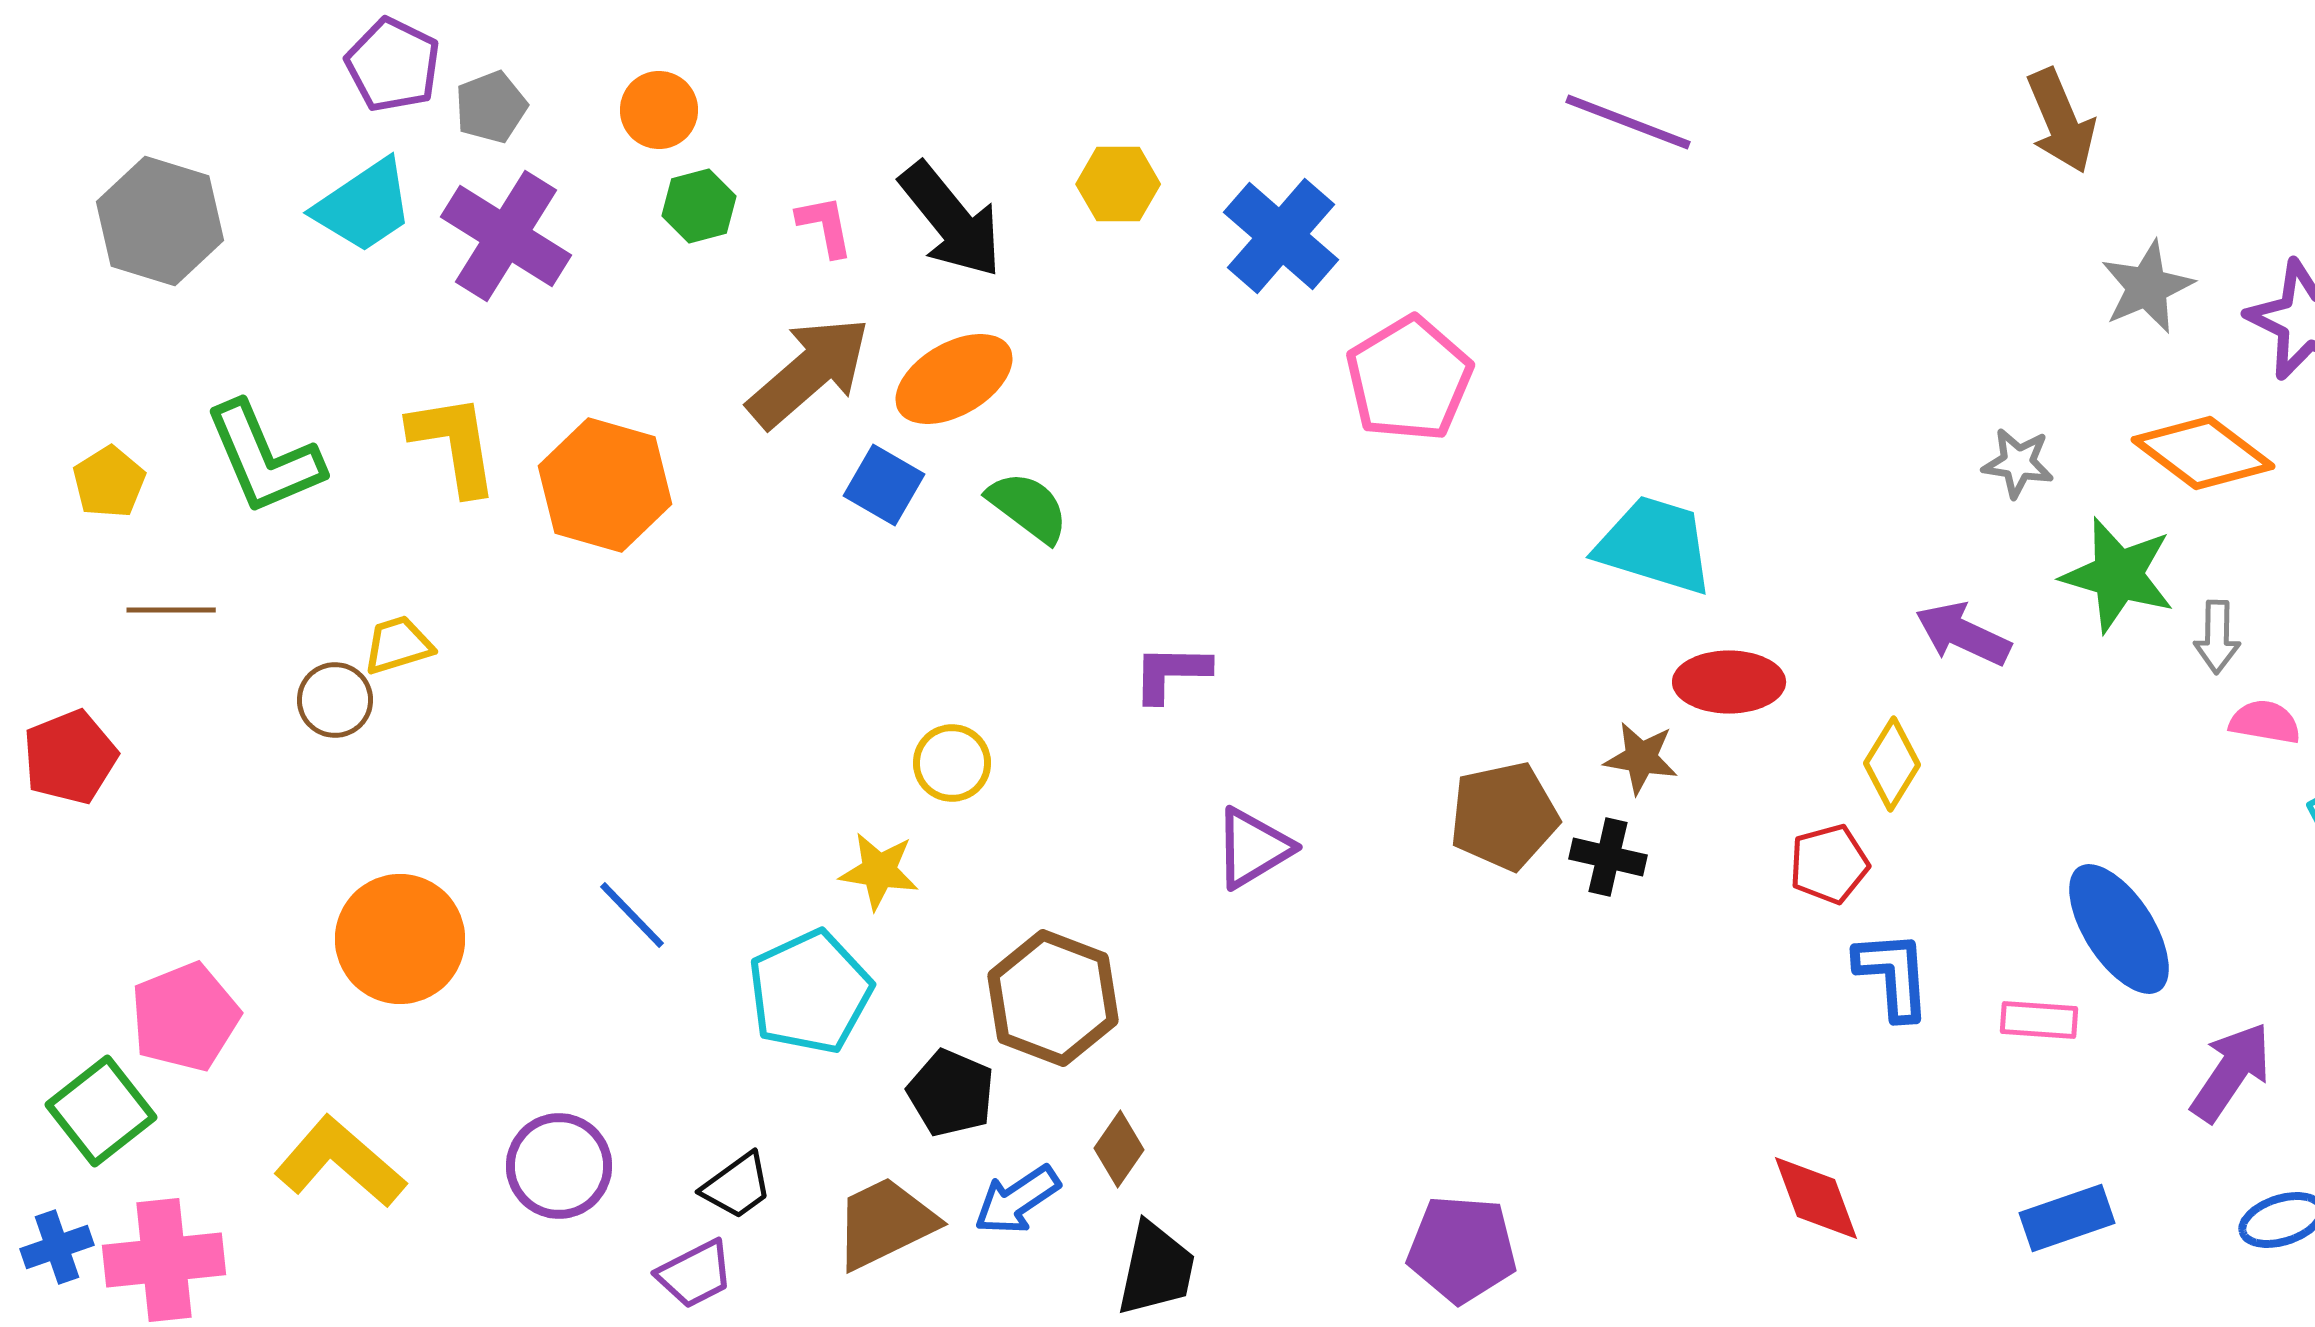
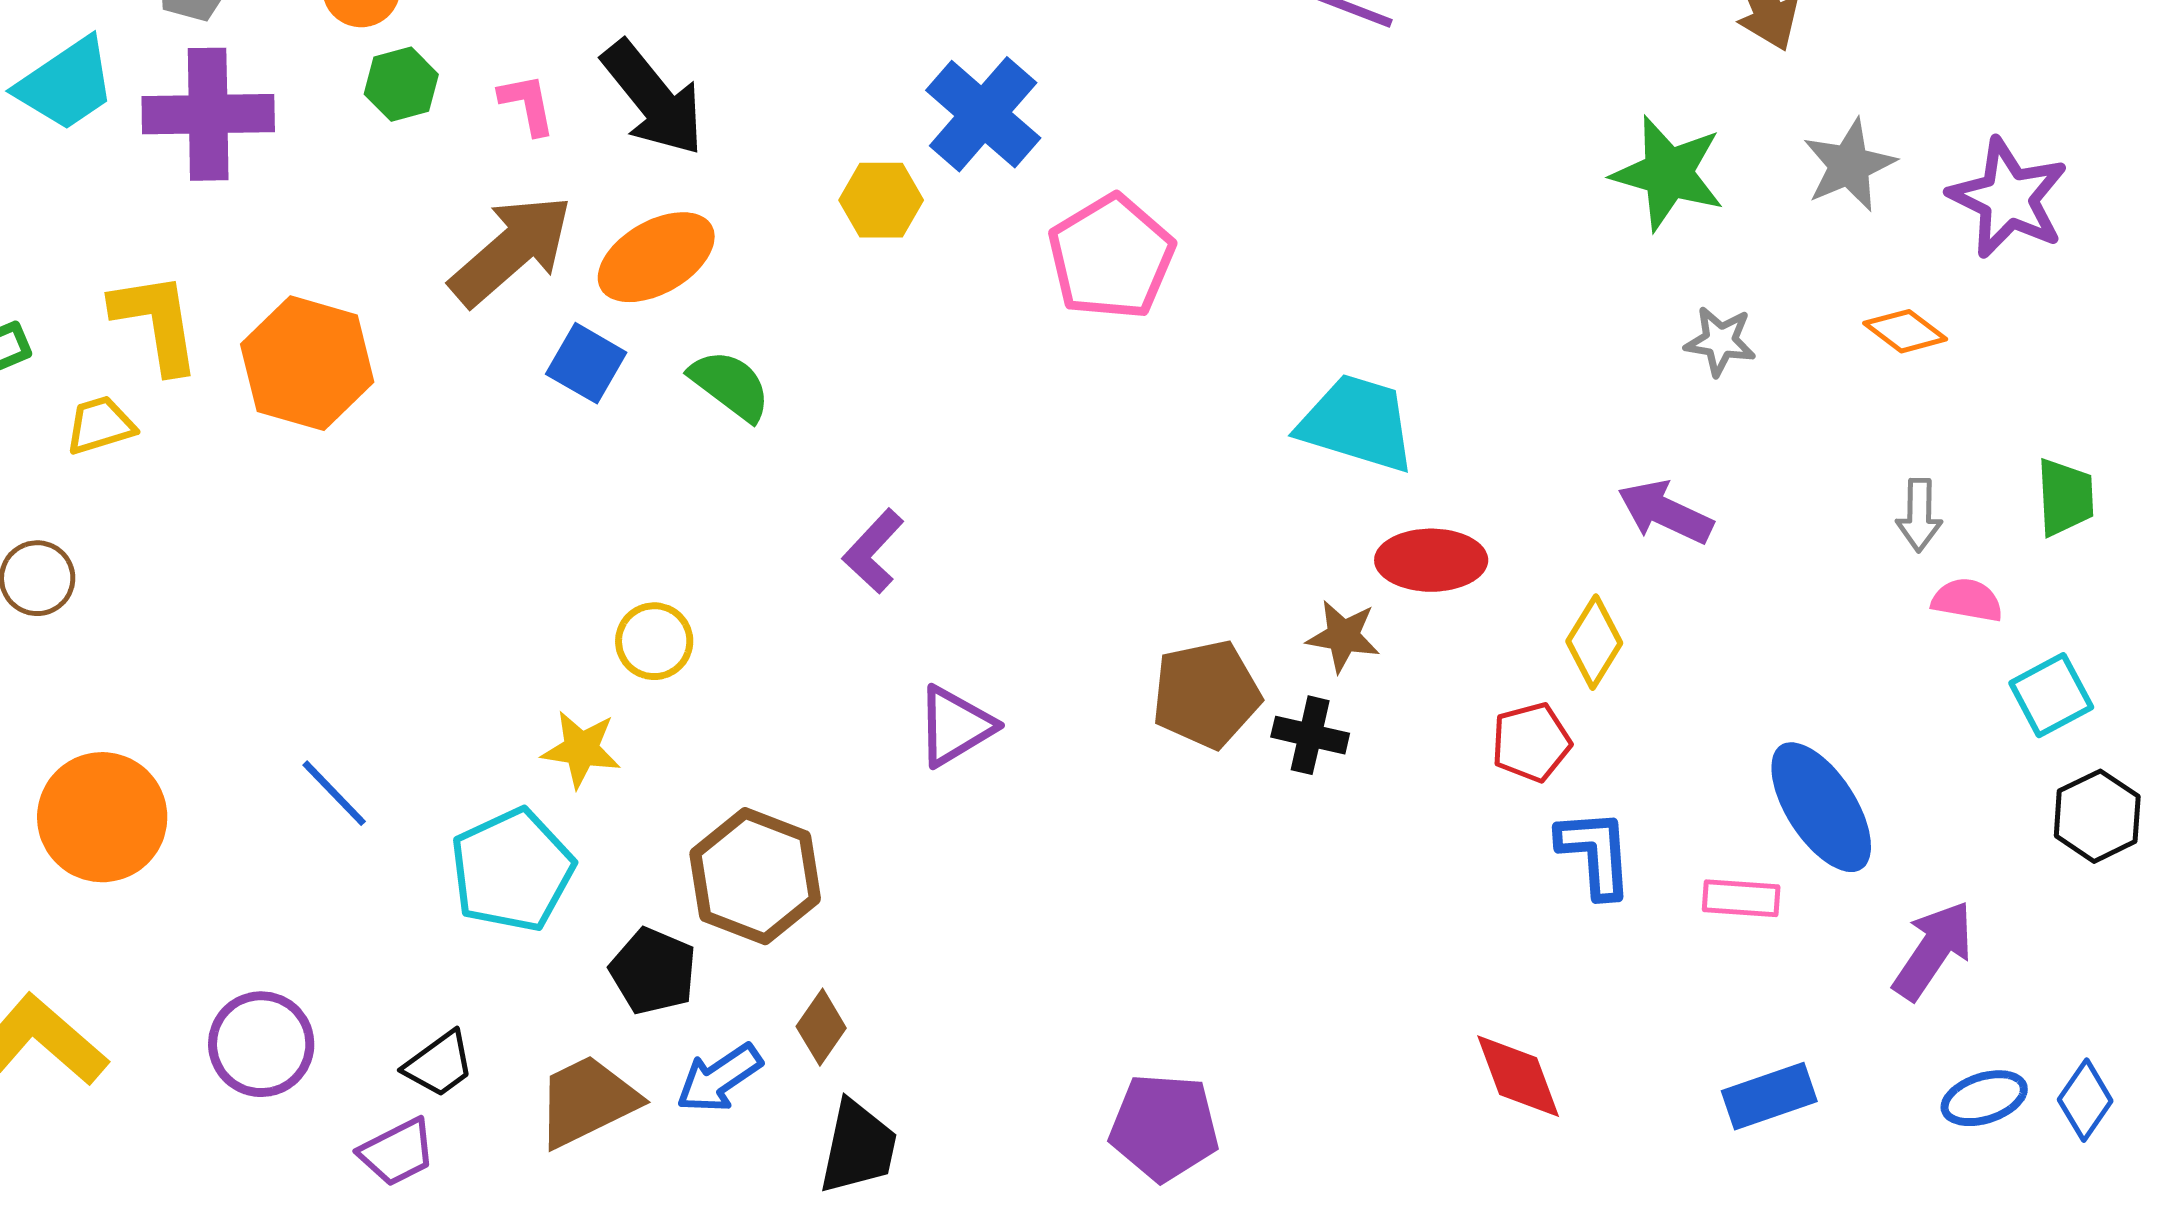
yellow hexagon: (1118, 184) -> (881, 200), moved
purple cross: (506, 236) -> (208, 114), turned -33
orange diamond: (2203, 453) -> (1905, 331), size x0.6
green star: (2118, 575) -> (1668, 173), moved
yellow trapezoid: (398, 645) -> (100, 425), moved
purple L-shape: (1171, 673) -> (873, 551), turned -48

